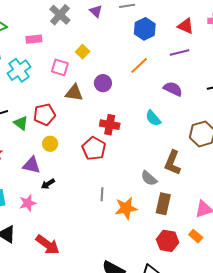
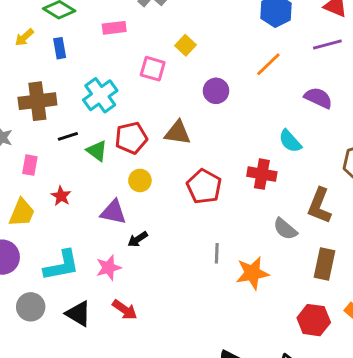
cyan cross: (19, 70) -> (100, 95), moved
brown triangle: (74, 93) -> (178, 133), moved
red cross: (110, 125) -> (262, 174), moved
brown rectangle: (163, 204) -> (325, 264), moved
red arrow: (48, 245) -> (125, 310), moved, size x0.7

